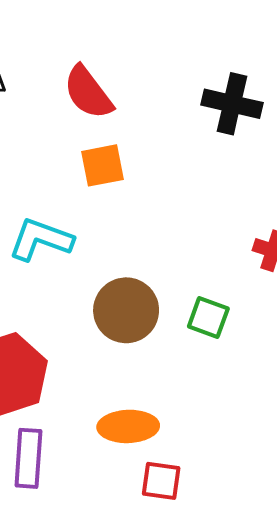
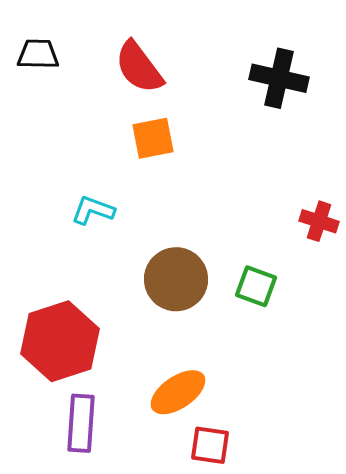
cyan L-shape: (41, 239) -> (93, 210), size x0.7
orange ellipse: (128, 426) -> (178, 392), turned -32

